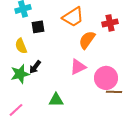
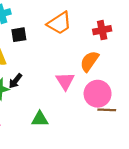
orange semicircle: (87, 40) -> (89, 61), moved
pink triangle: (78, 67) -> (65, 81), turned -36

